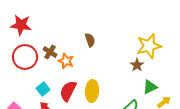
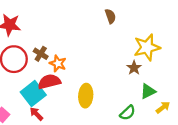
brown semicircle: (90, 40) -> (110, 16), moved
cyan square: (43, 89) -> (33, 93), size x1.6
red semicircle: (68, 91) -> (49, 82), moved, turned 50

